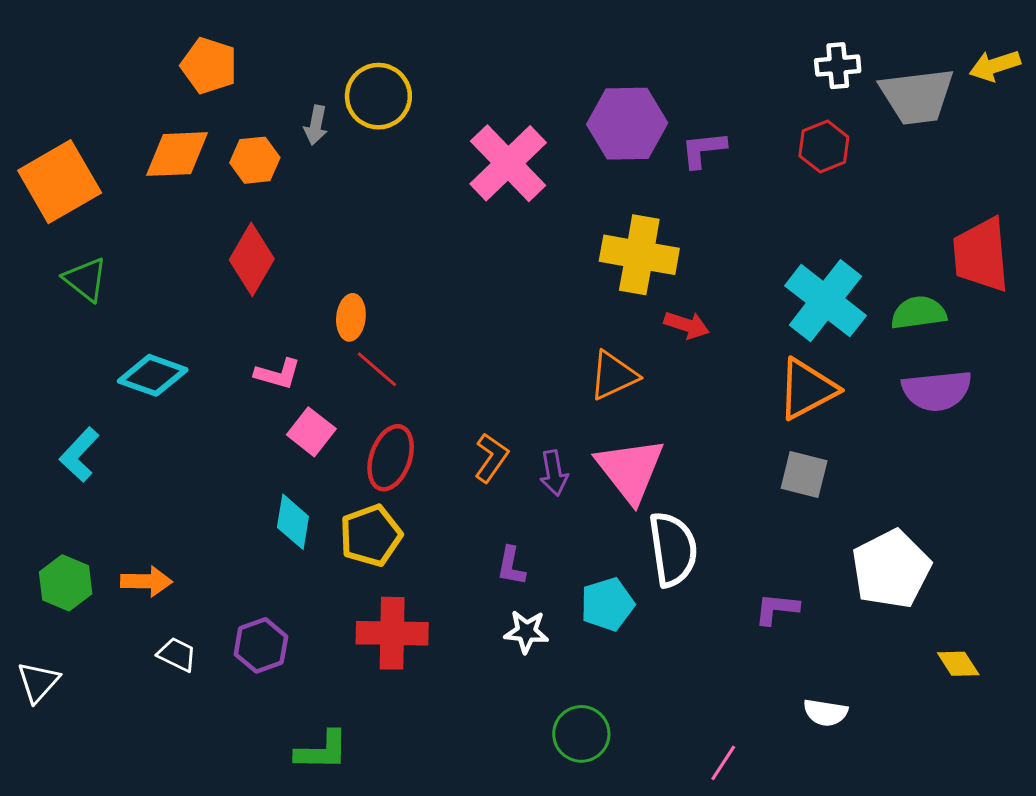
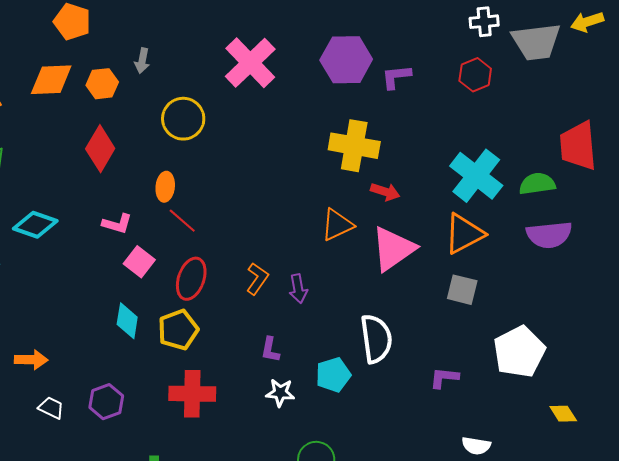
yellow circle: (378, 96) -> (183, 119), moved
pink cross: (508, 163) -> (250, 63), moved
pink triangle: (630, 470) -> (393, 249), moved, turned 33

